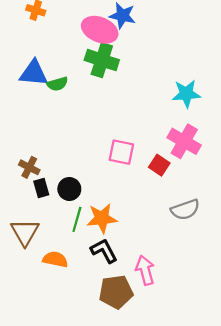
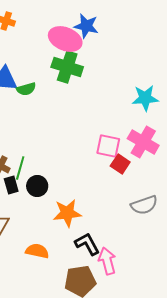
pink square: (121, 152) -> (108, 146), moved
green line: (77, 219) -> (20, 168), moved
black L-shape: (104, 251) -> (87, 244), moved
orange semicircle: (55, 259) -> (37, 251), moved

